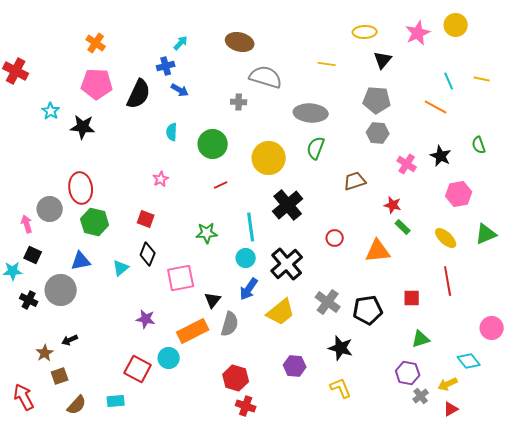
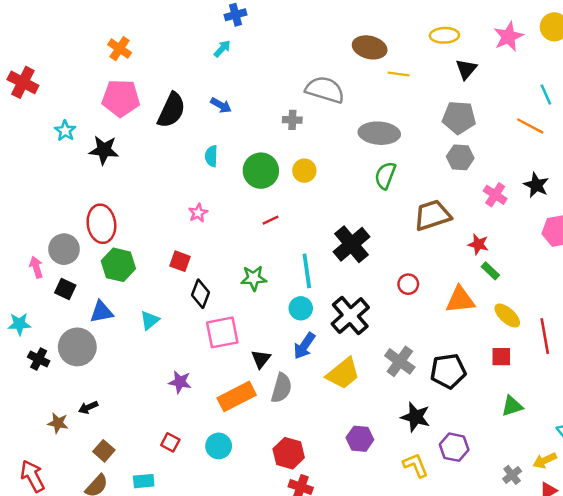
brown ellipse: (240, 42) -> (370, 47), moved
blue cross: (166, 66) -> (236, 15), moved
yellow circle: (269, 158) -> (304, 171), moved, size x0.6
brown trapezoid: (355, 181) -> (432, 215), size x1.4
yellow ellipse: (446, 238) -> (507, 316), moved
black diamond: (148, 254) -> (200, 294), moved
black square: (33, 255) -> (65, 289), moved
brown star: (45, 353) -> (58, 423), turned -30
cyan circle: (169, 358) -> (219, 446), moved
red square: (138, 369) -> (170, 442), size x0.6
purple hexagon: (408, 373) -> (454, 447), moved
brown square: (60, 376) -> (104, 451), moved, turned -30

